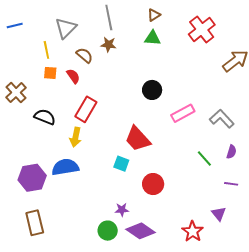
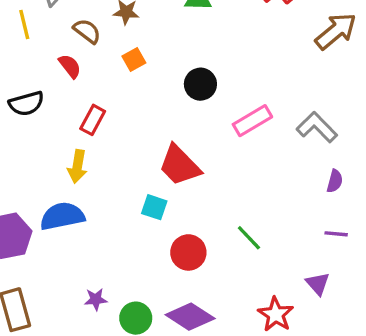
orange square: (50, 73) -> (134, 60), moved, turned -32
red rectangle: (86, 109) -> (93, 120), size x0.7
black semicircle: (45, 117) -> (26, 104), moved, turned 145
green line: (204, 159) -> (249, 238), moved
red circle: (153, 184) -> (188, 252), moved
purple star: (122, 210) -> (96, 299), moved

